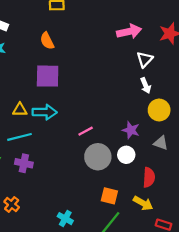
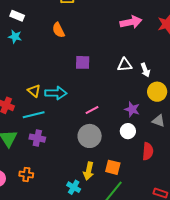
white triangle: (145, 59) -> (125, 65), moved, turned 42
purple square: (48, 76) -> (83, 62), moved, size x0.7
yellow triangle: (20, 110) -> (34, 91), turned 40
gray circle: (98, 157) -> (90, 136), moved
yellow arrow: (143, 203) -> (89, 171), moved, turned 72
orange cross: (12, 204) -> (26, 175), turned -32

